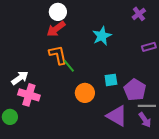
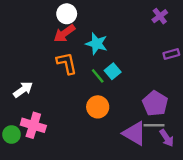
cyan star: (102, 36) -> (97, 44), moved, turned -30
green line: (69, 66) -> (98, 76), moved
cyan square: (111, 80) -> (113, 71), moved, turned -32
pink cross: (29, 95) -> (33, 125), moved
gray line: (147, 106) -> (154, 125), moved

